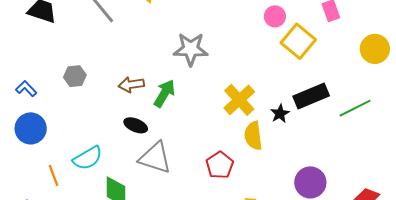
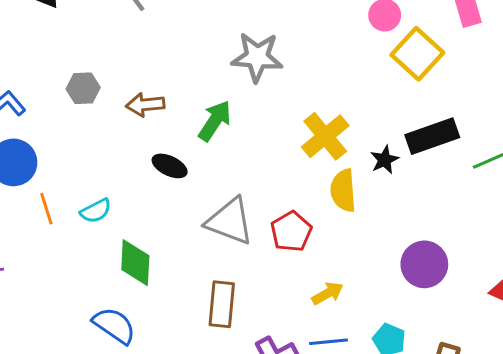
brown arrow: (131, 85) -> (145, 105), moved
cyan semicircle: (88, 158) -> (96, 211), size x0.7
gray triangle: (155, 158) -> (230, 221), moved
orange line: (53, 175) -> (46, 209), moved

